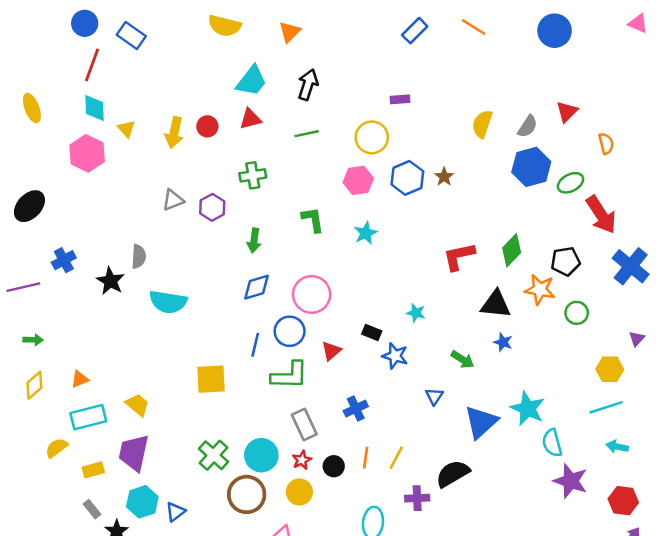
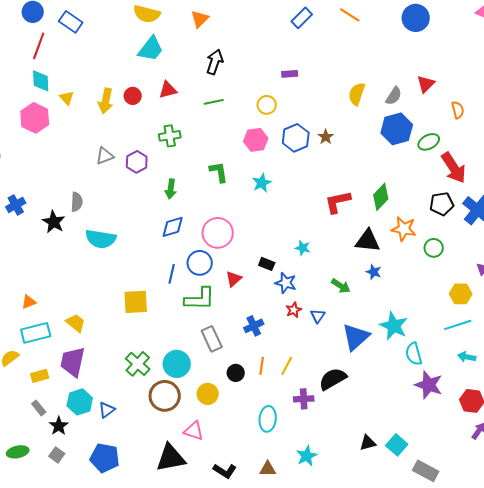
cyan trapezoid: (252, 81) -> (151, 49), moved
yellow circle: (372, 137) -> (267, 105), size x0.7
black pentagon: (566, 261) -> (442, 204), moved
red star: (302, 460) -> (294, 310), moved

